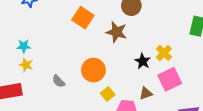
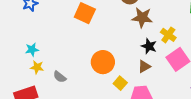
brown star: (117, 32) -> (142, 18), moved
gray semicircle: (58, 81) -> (60, 77), moved
brown triangle: (146, 93) -> (144, 67), moved

